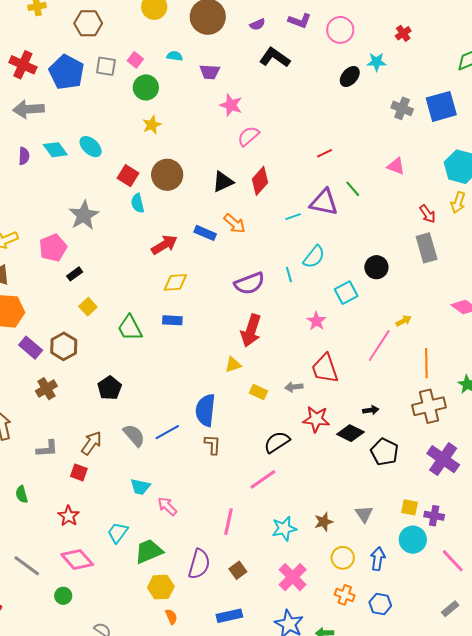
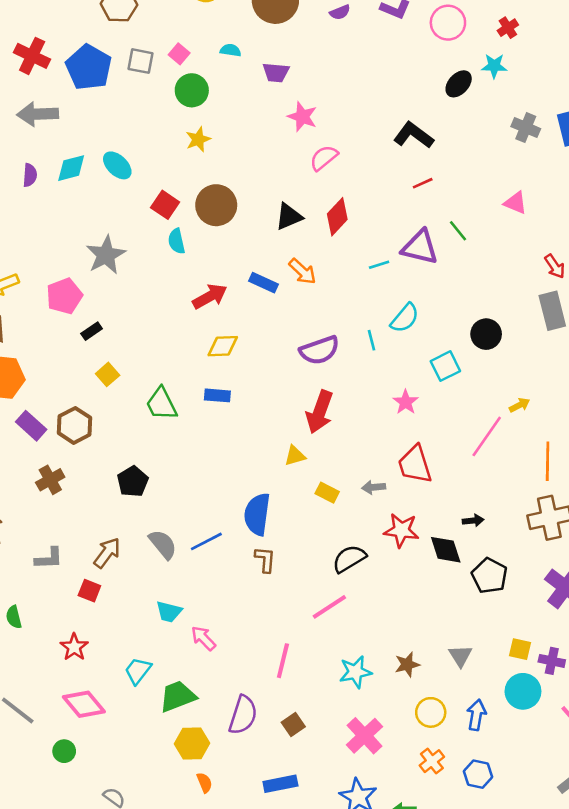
red cross: (403, 33) -> (508, 28), moved
black L-shape: (275, 57) -> (414, 135), moved
cyan diamond: (55, 150) -> (71, 168), turned -70
black diamond: (350, 433) -> (446, 550), turned 44
orange cross: (345, 595) -> (432, 761), turned 30

